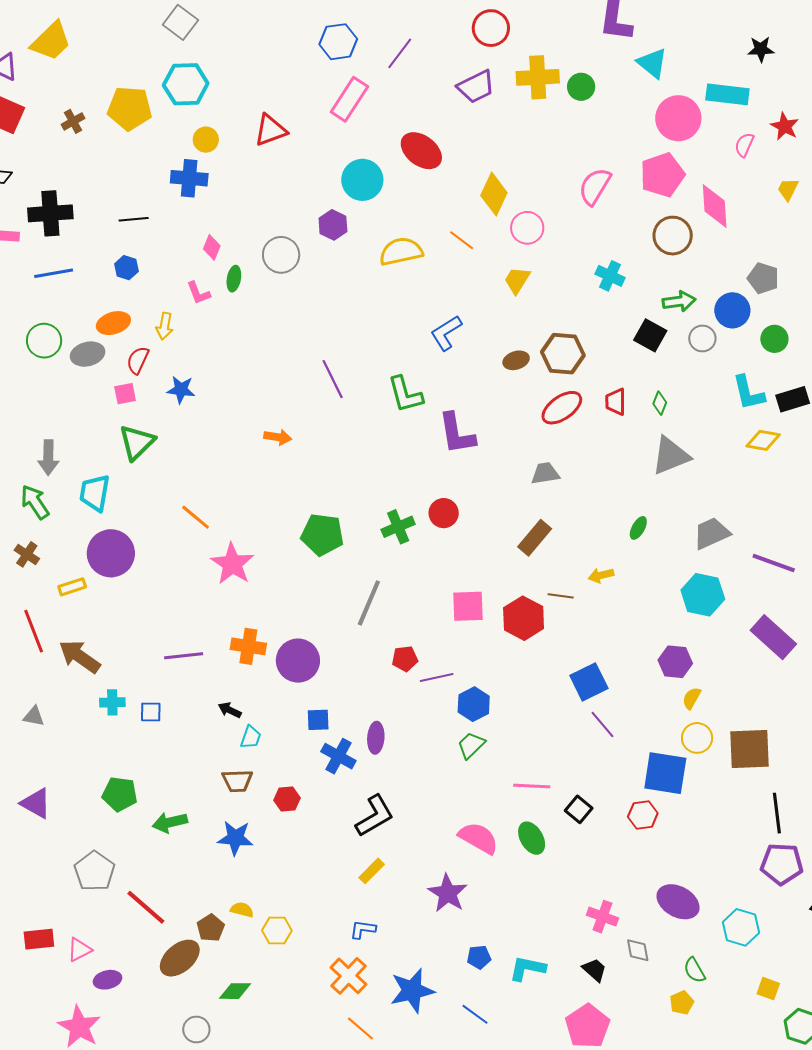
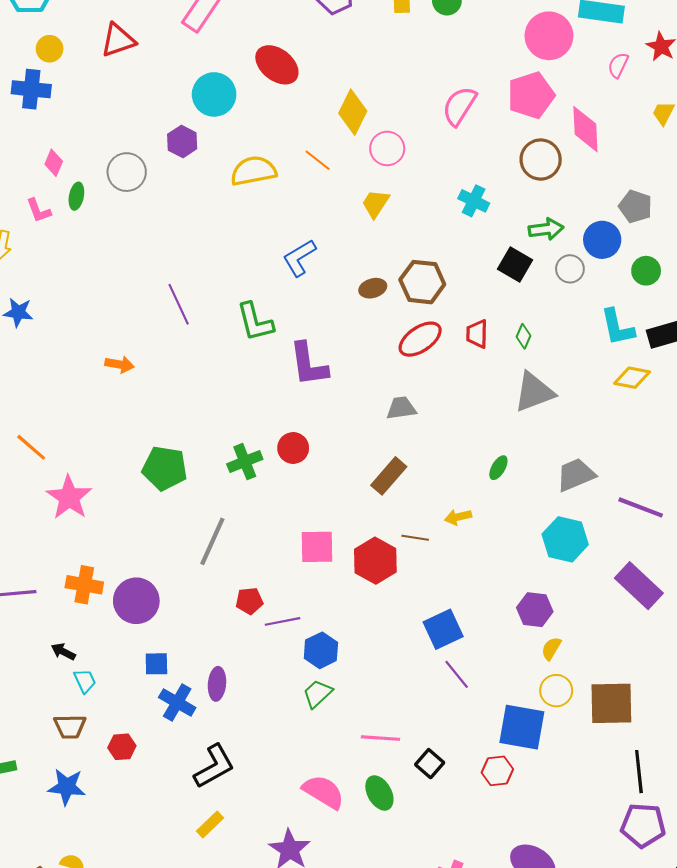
cyan trapezoid: (251, 737) -> (85, 681), turned -45

